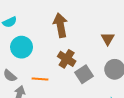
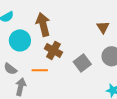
brown arrow: (60, 25) -> (43, 24), moved
brown cross: (67, 59) -> (53, 50), moved

